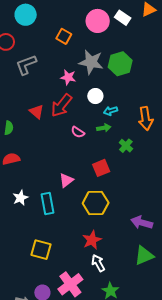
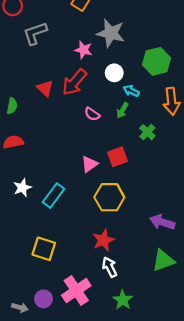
green hexagon: (120, 64) -> (156, 61), moved
cyan arrow: (111, 111) -> (131, 91), turned 40
green arrow: (104, 128) -> (122, 110), turned 128
pink triangle: (66, 180) -> (89, 164), moved
cyan rectangle: (48, 204) -> (54, 196), turned 45

